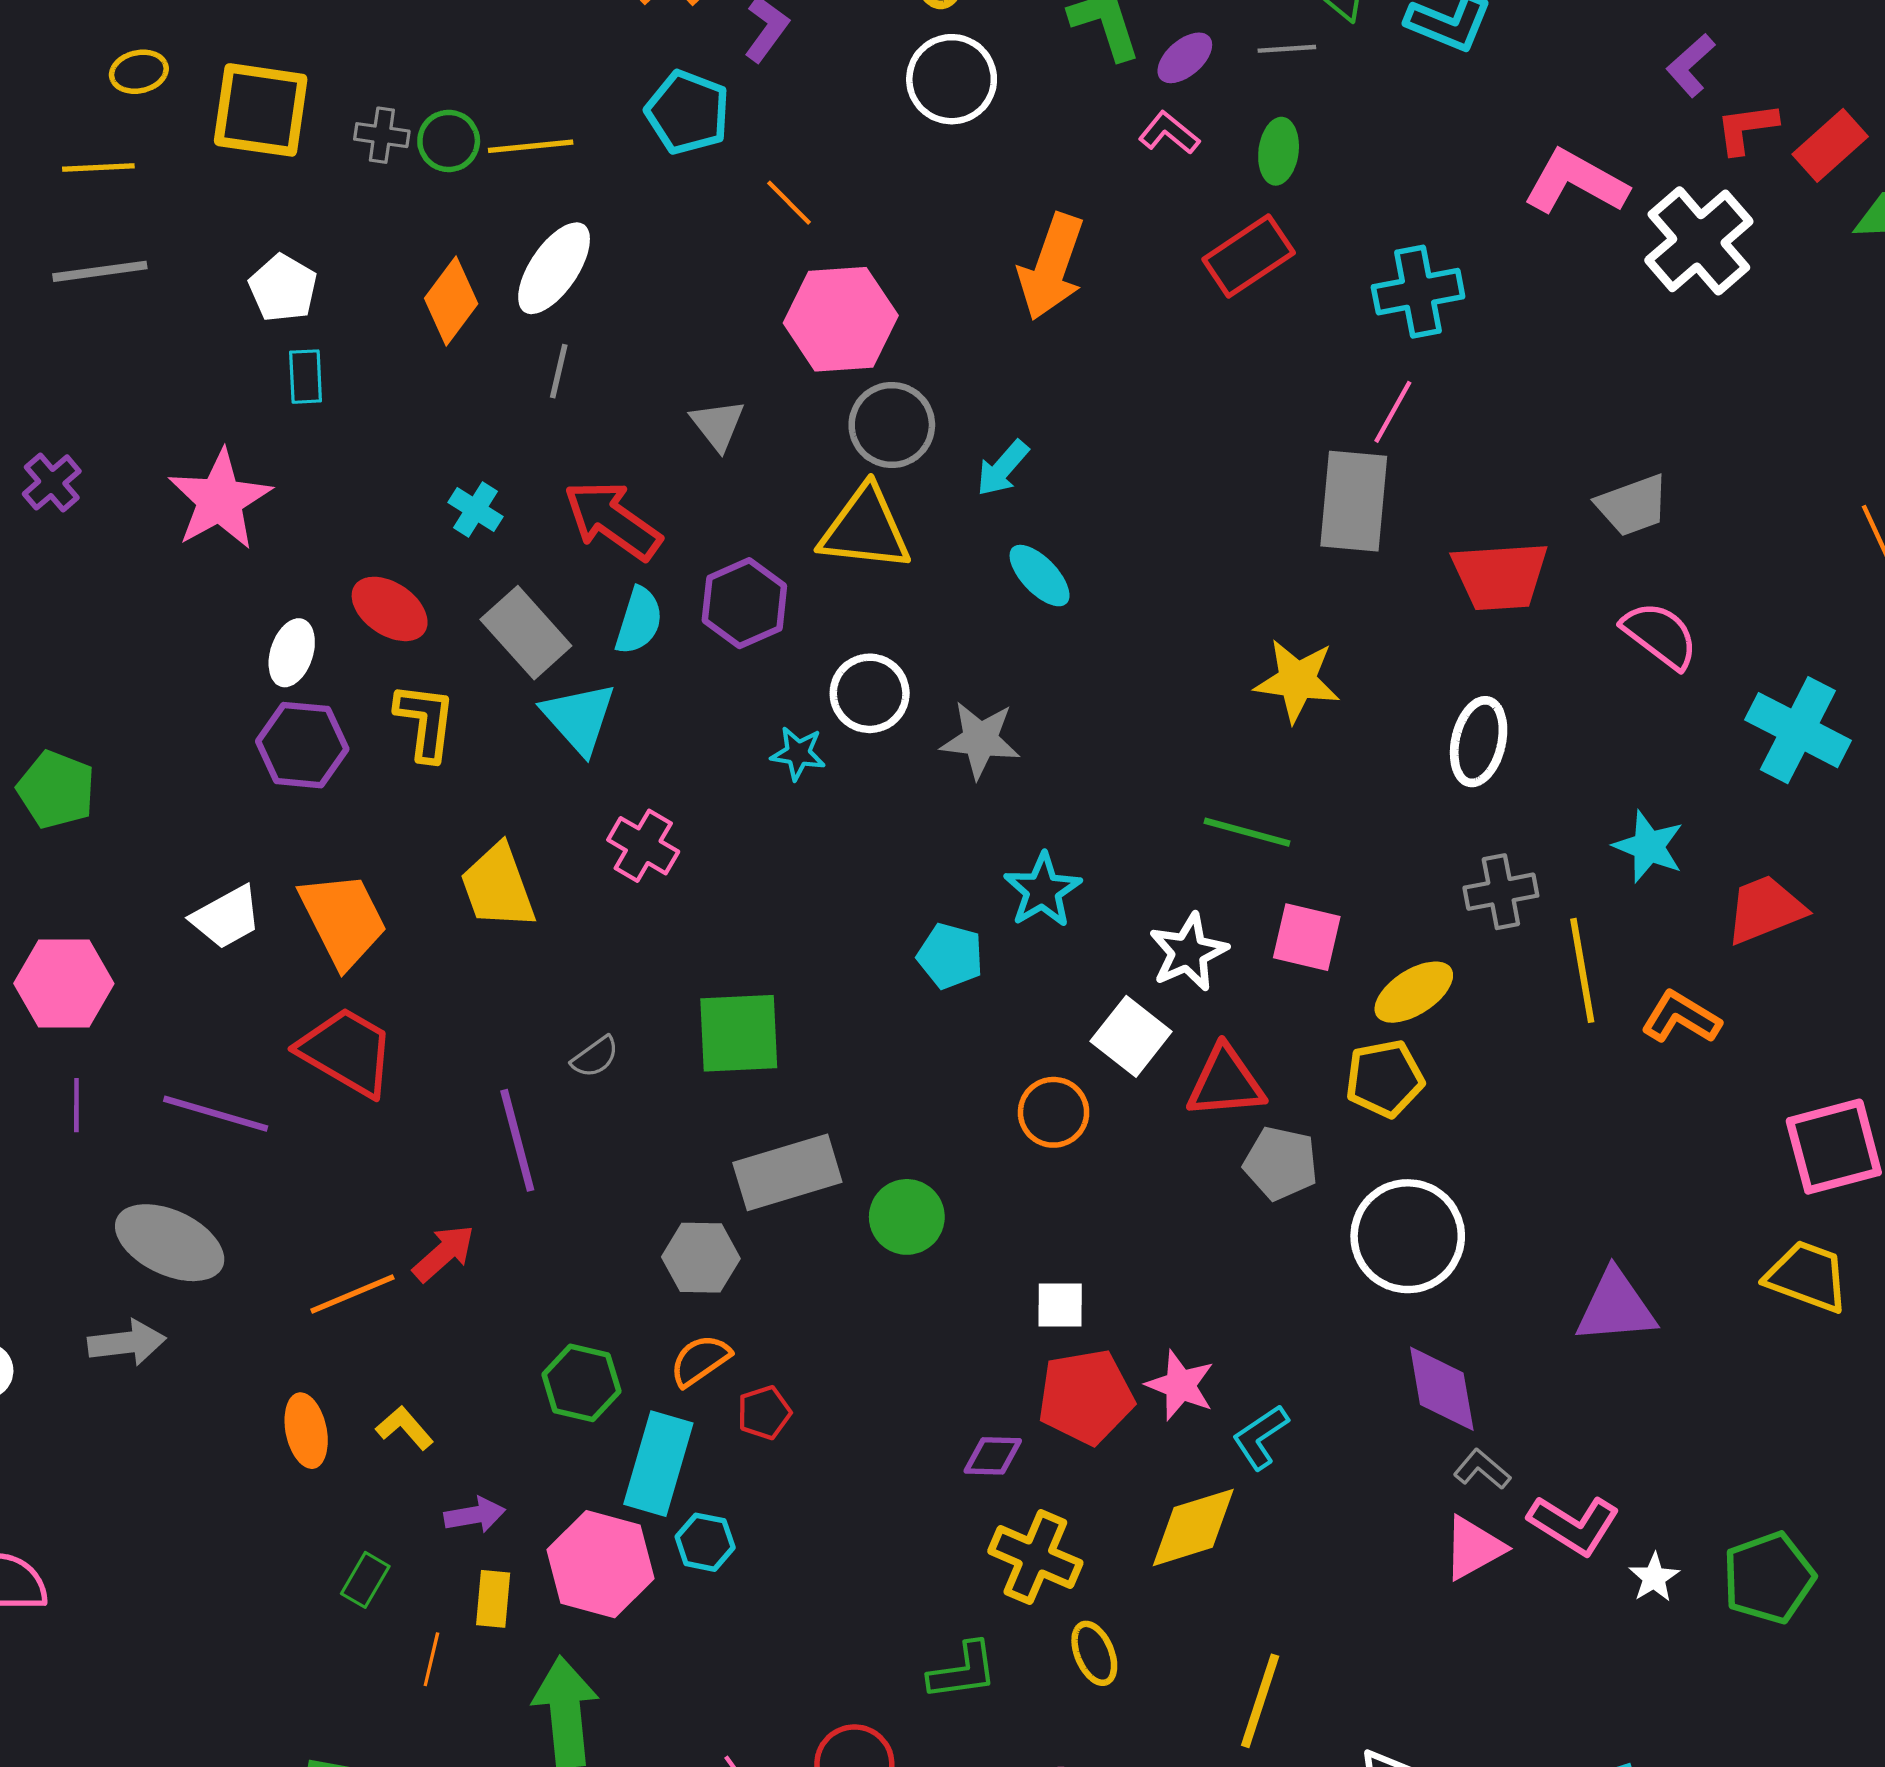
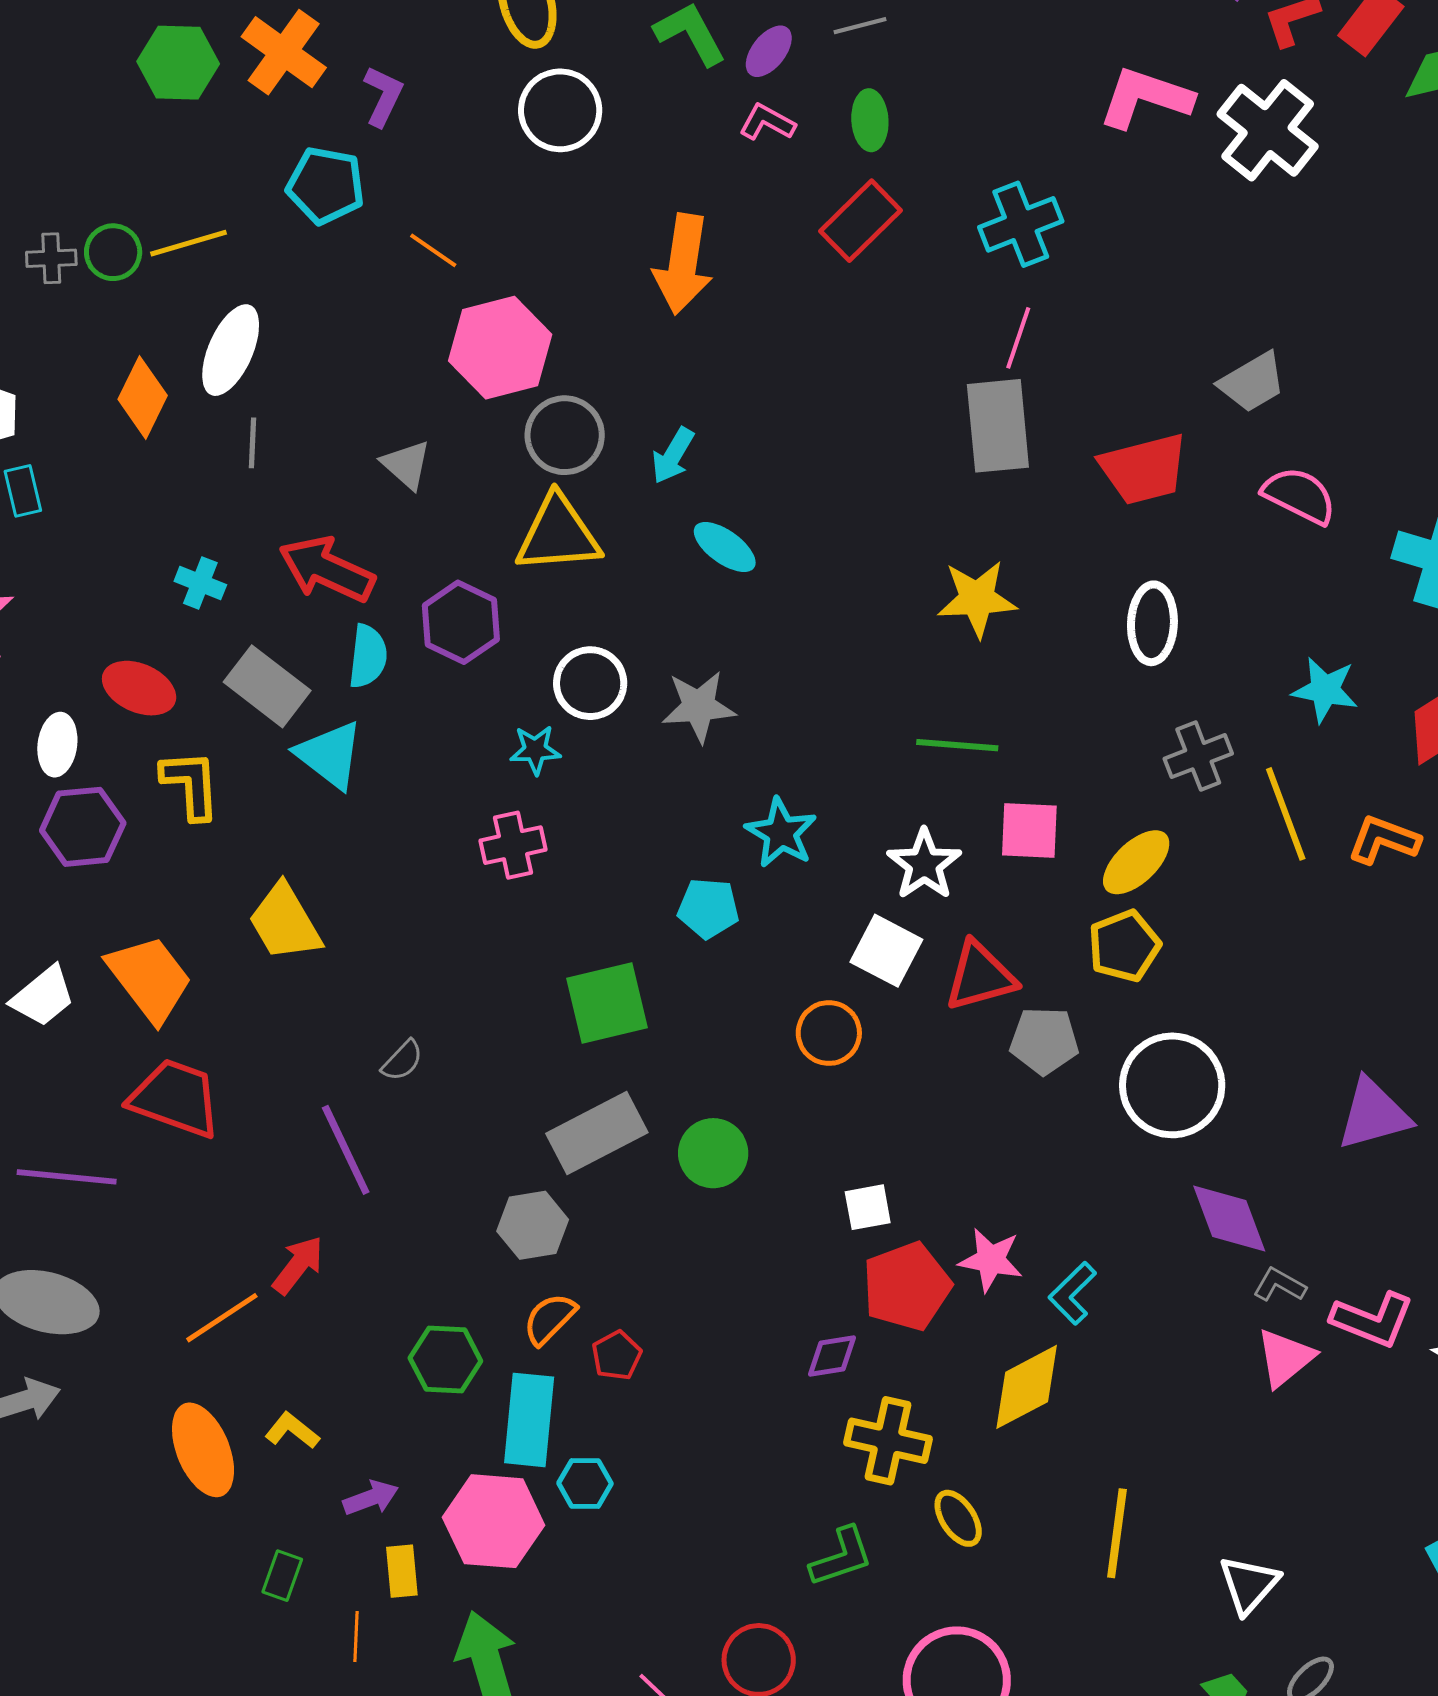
pink cross: (643, 846) -> (513, 845), moved, turned -32
green square: (739, 1033) -> (607, 1003), moved
orange ellipse: (306, 1431) -> (203, 1450), size x1.4

